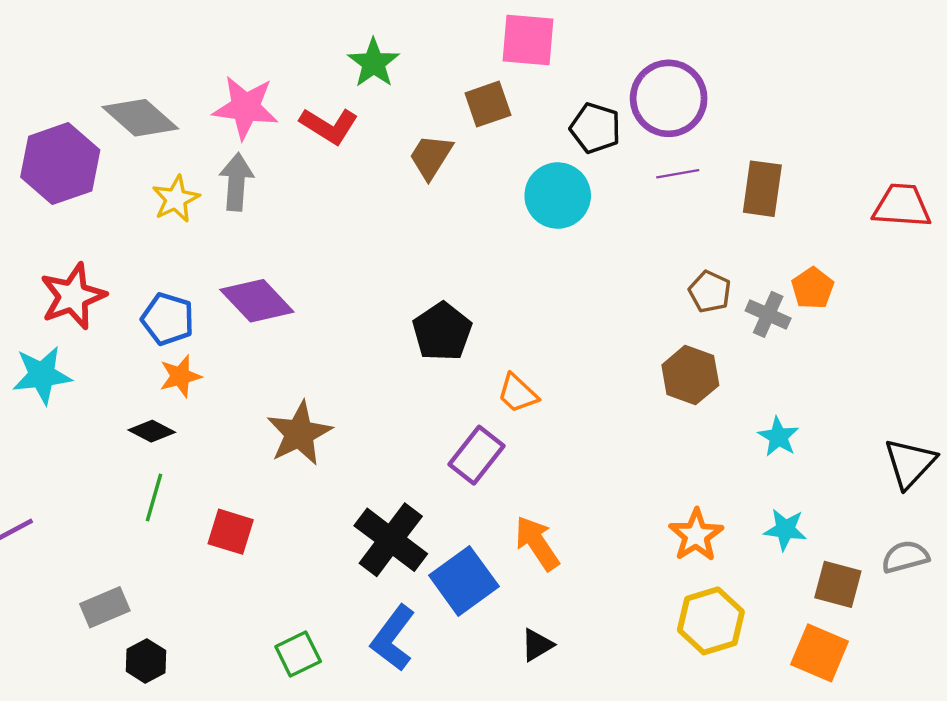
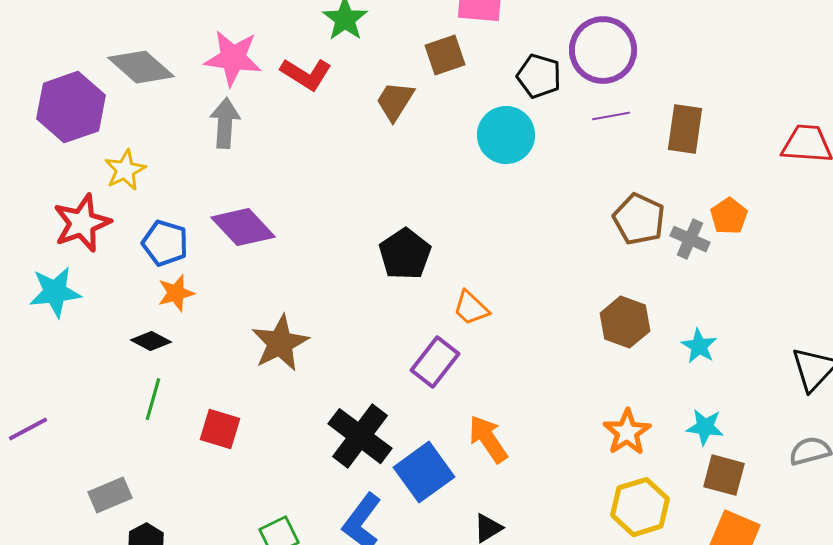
yellow star: (176, 199) -> (125, 170), moved
brown pentagon: (710, 292) -> (639, 219), size x1.4
brown hexagon: (690, 375) -> (625, 322), moved
brown square: (838, 584) -> (724, 475), moved

